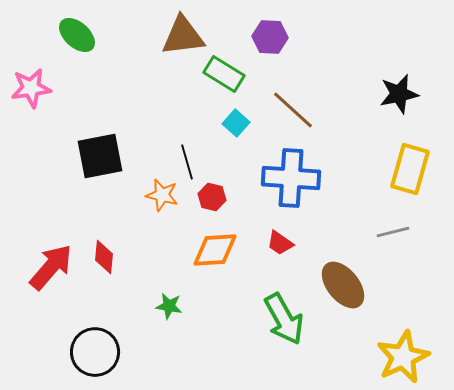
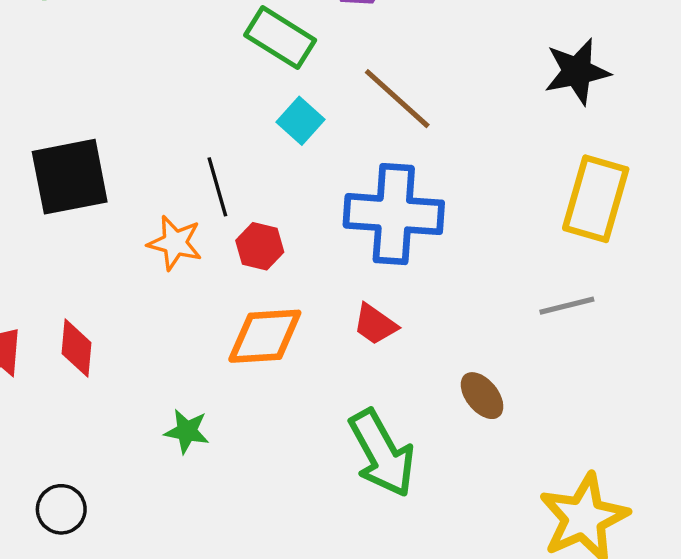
brown ellipse: (343, 285) -> (482, 396), size x0.6
black circle: (95, 352) -> (61, 509), size x0.6

